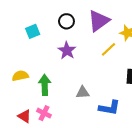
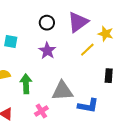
cyan square: (33, 31) -> (11, 42), moved, turned 32
gray triangle: (83, 92) -> (62, 91), size x1.6
pink cross: (44, 113) -> (41, 111), moved, turned 32

